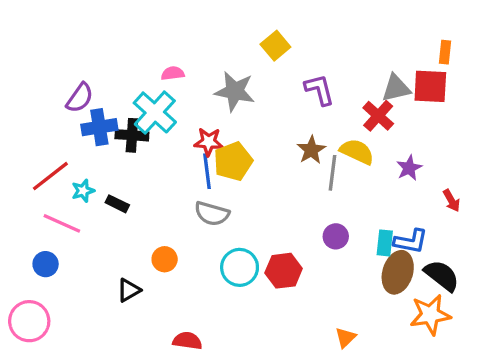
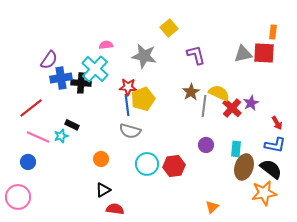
red cross: (378, 116) -> (232, 108), moved
cyan star: (83, 191) -> (61, 136), moved
blue L-shape: (411, 241) -> (275, 145), moved
black triangle: (129, 290) -> (103, 190), moved

